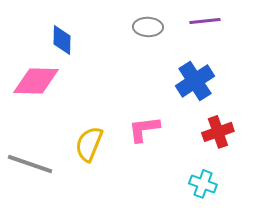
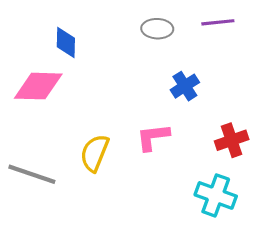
blue cross: (195, 81) -> (185, 86), moved, size x0.7
cyan cross: (203, 184) -> (216, 195), size x1.4

